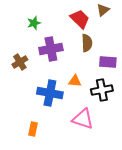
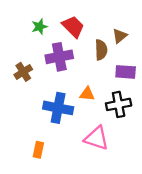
brown triangle: (103, 10) -> (120, 36), moved
red trapezoid: (80, 19) -> (73, 27), moved

